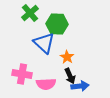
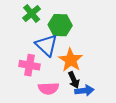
orange star: (67, 57) -> (71, 60), size x1.6
pink cross: (22, 74) -> (29, 65), moved

